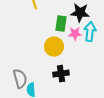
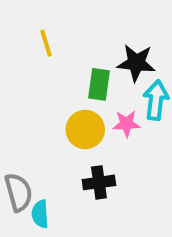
pink star: (75, 34) -> (126, 124), moved

